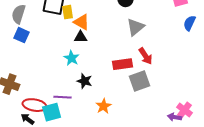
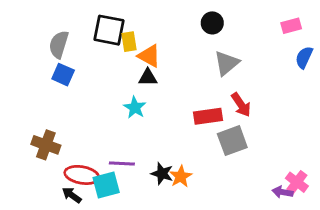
black star: (85, 81) -> (162, 174), moved

